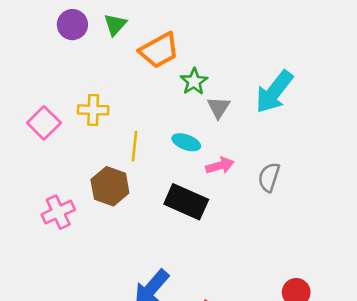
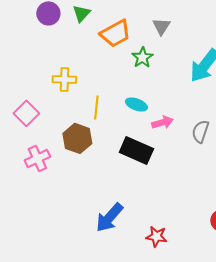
gray triangle: (219, 107) -> (161, 26), moved
pink square: (44, 123) -> (26, 113), moved

